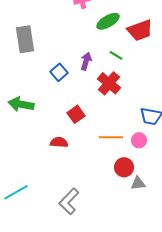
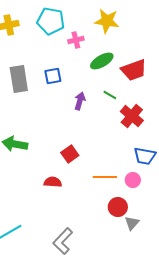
blue square: (59, 72) -> (53, 76), moved, turned 30
red cross: (109, 83) -> (132, 116), moved
gray triangle: (138, 183) -> (132, 223), turned -42

